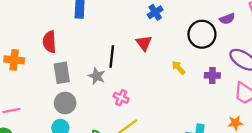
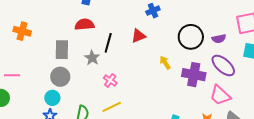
purple semicircle: (227, 19) -> (219, 39), moved
red semicircle: (49, 42) -> (84, 25), moved, turned 78
red triangle: (144, 43) -> (138, 36), turned 35
purple cross: (212, 75) -> (194, 75), size x1.6

